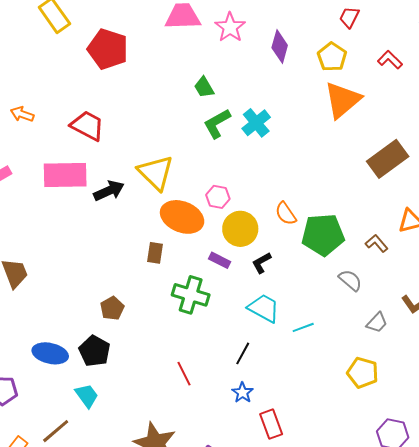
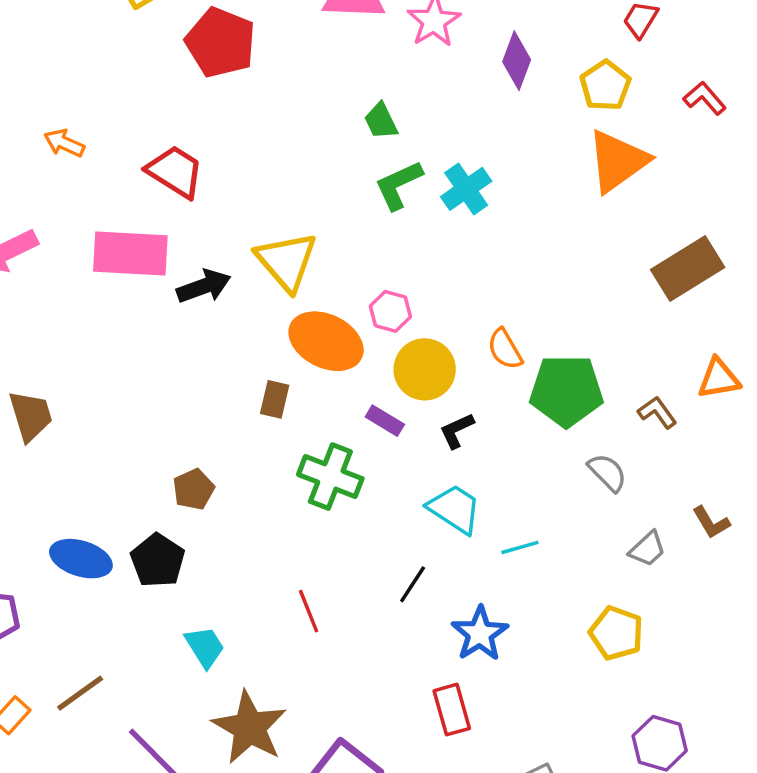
blue star: (243, 393) -> (480, 634), moved, size x1.5
cyan trapezoid: (87, 396) -> (205, 647), moved

